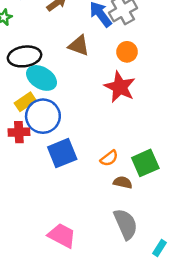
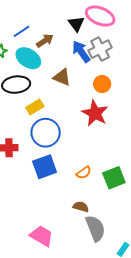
cyan ellipse: (42, 78) -> (28, 58), moved
yellow rectangle: (25, 102) -> (35, 107), moved
blue circle: (43, 116) -> (46, 133), moved
brown semicircle: (123, 182) -> (81, 207), moved

